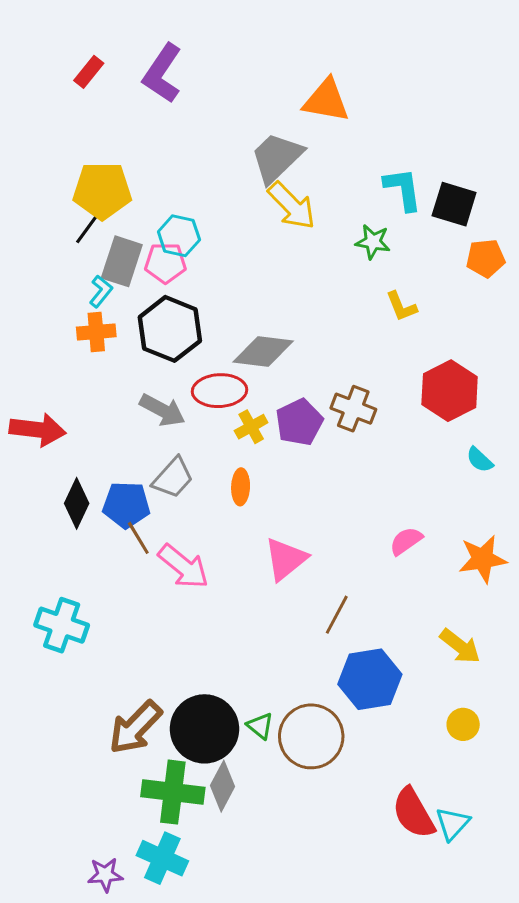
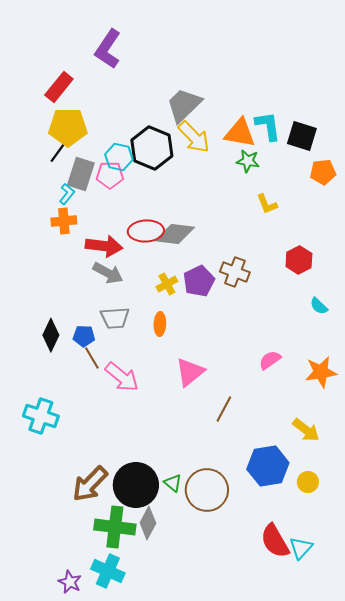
red rectangle: (89, 72) -> (59, 87), moved, size x1.4
orange triangle: (326, 100) -> (240, 133), moved
black hexagon: (170, 329) -> (152, 148), moved
red ellipse: (220, 391) -> (146, 231), moved
red hexagon: (450, 391) -> (299, 260), size x0.7
red arrow: (38, 430) -> (104, 246), moved
gray trapezoid: (173, 478) -> (115, 318), turned 44
blue pentagon: (126, 505) -> (84, 336), size x0.7
blue hexagon: (370, 679) -> (268, 466), moved
purple star: (105, 875) -> (70, 582), turned 30

